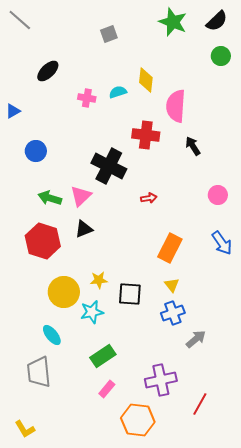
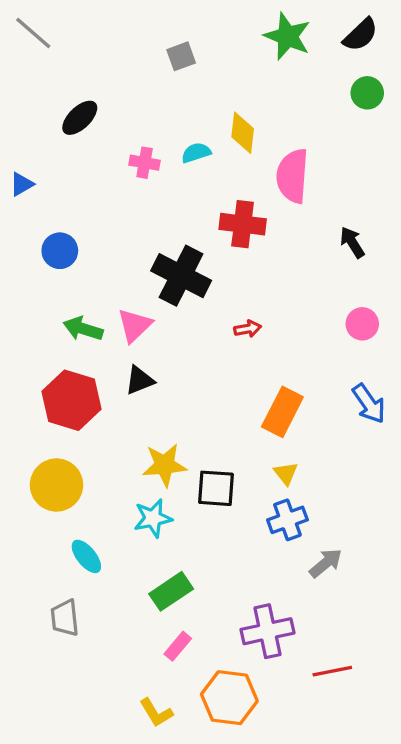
black arrow: (193, 146) -> (352, 242), moved
yellow star: (99, 280) -> (164, 465), size x1.5
yellow circle: (64, 292) -> (56, 485), moved
gray trapezoid: (39, 372) -> (65, 618), size x0.7
red line: (200, 404) -> (332, 671), turned 50
yellow L-shape: (25, 429) -> (156, 713), moved

